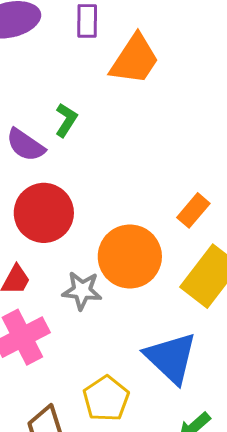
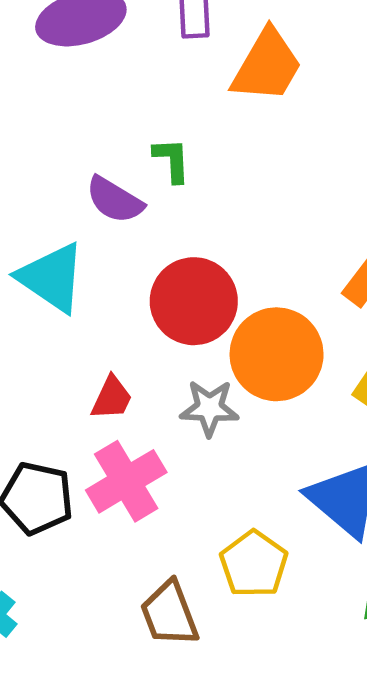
green L-shape: (66, 120) -> (172, 160), turned -32
red circle: (44, 213) -> (194, 301), moved

